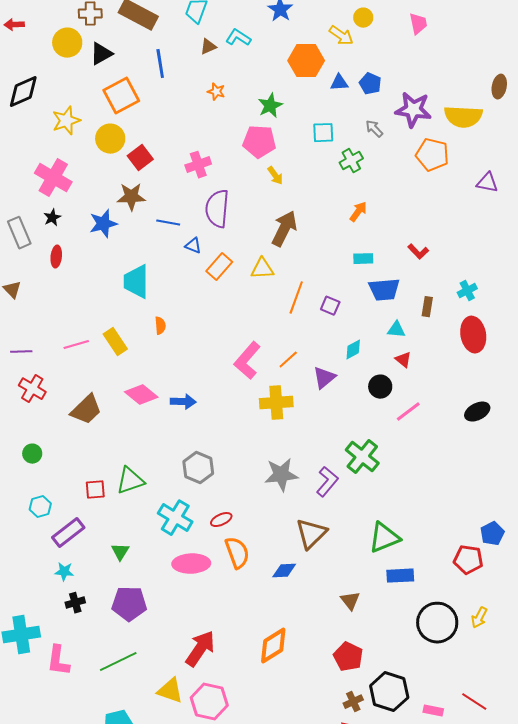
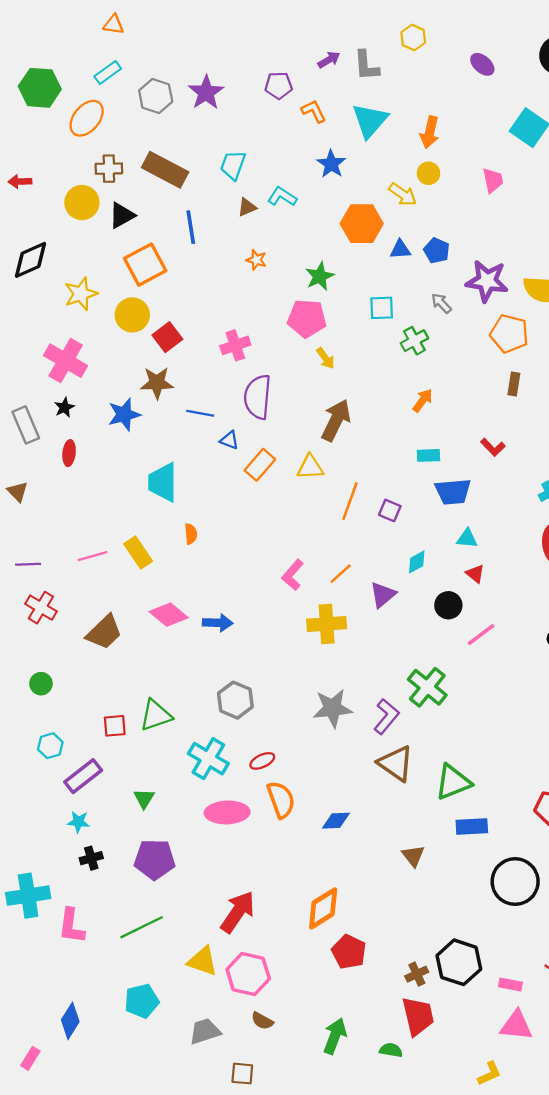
brown rectangle: (427, 307) -> (514, 384), moved
pink L-shape: (247, 361) -> (293, 575), size x0.7
brown triangle: (311, 534) -> (396, 763), moved, turned -40
red pentagon: (348, 657) -> (349, 952), moved

